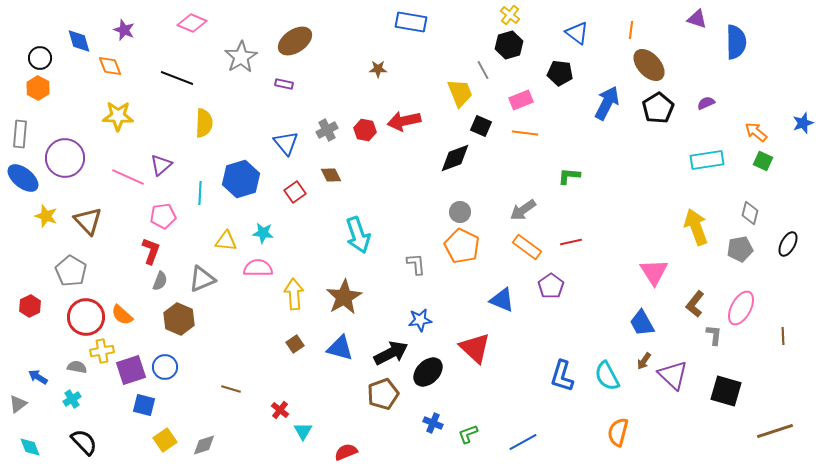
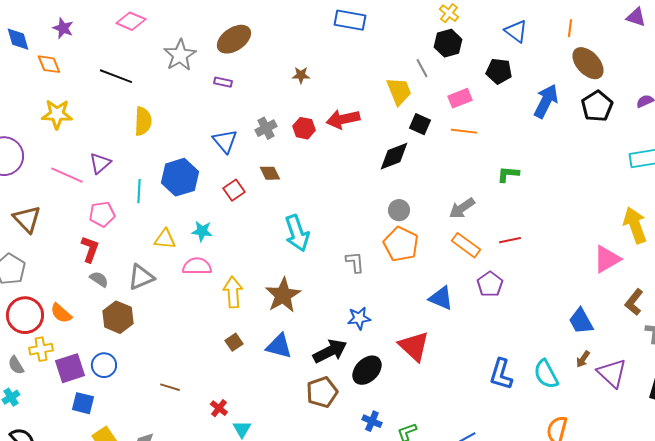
brown star: (378, 69) -> (301, 75), moved
pink triangle: (654, 272) -> (607, 259), moved, turned 32
gray semicircle: (160, 281) -> (99, 279), turned -78
gray semicircle: (77, 367) -> (16, 365), turned -132

